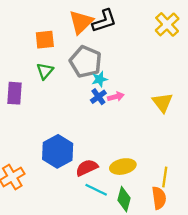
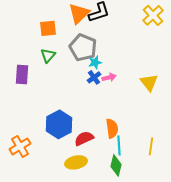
yellow ellipse: (123, 167) -> (76, 162), moved
cyan line: (96, 190) -> (119, 145), moved, turned 60
orange semicircle: (159, 198) -> (112, 128), moved

